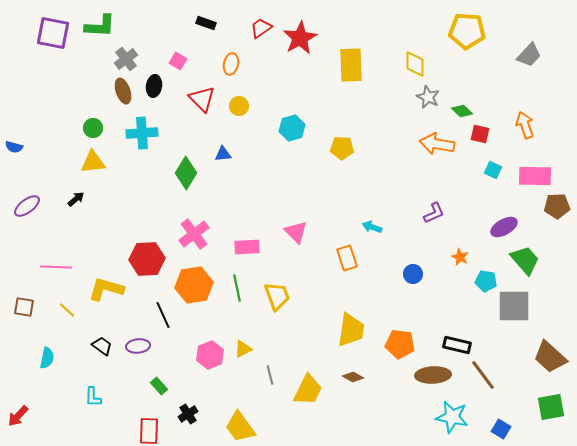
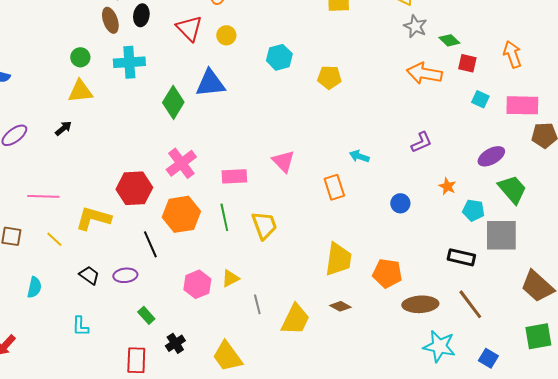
blue triangle: (223, 154) -> (210, 83), size x1.8
black rectangle: (457, 345) -> (461, 257), moved

